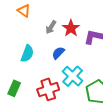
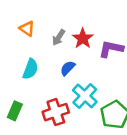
orange triangle: (24, 11) -> (27, 28), moved

